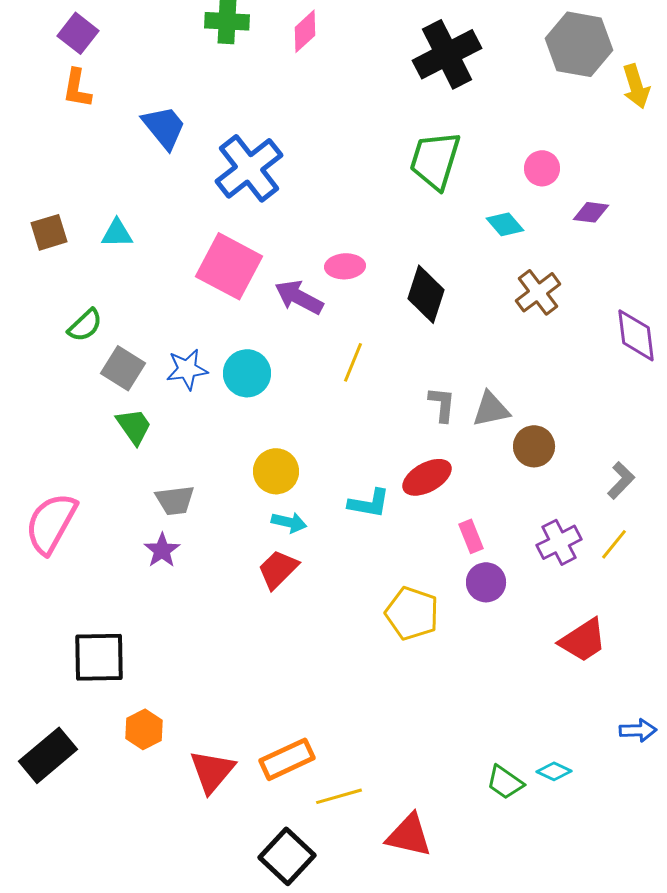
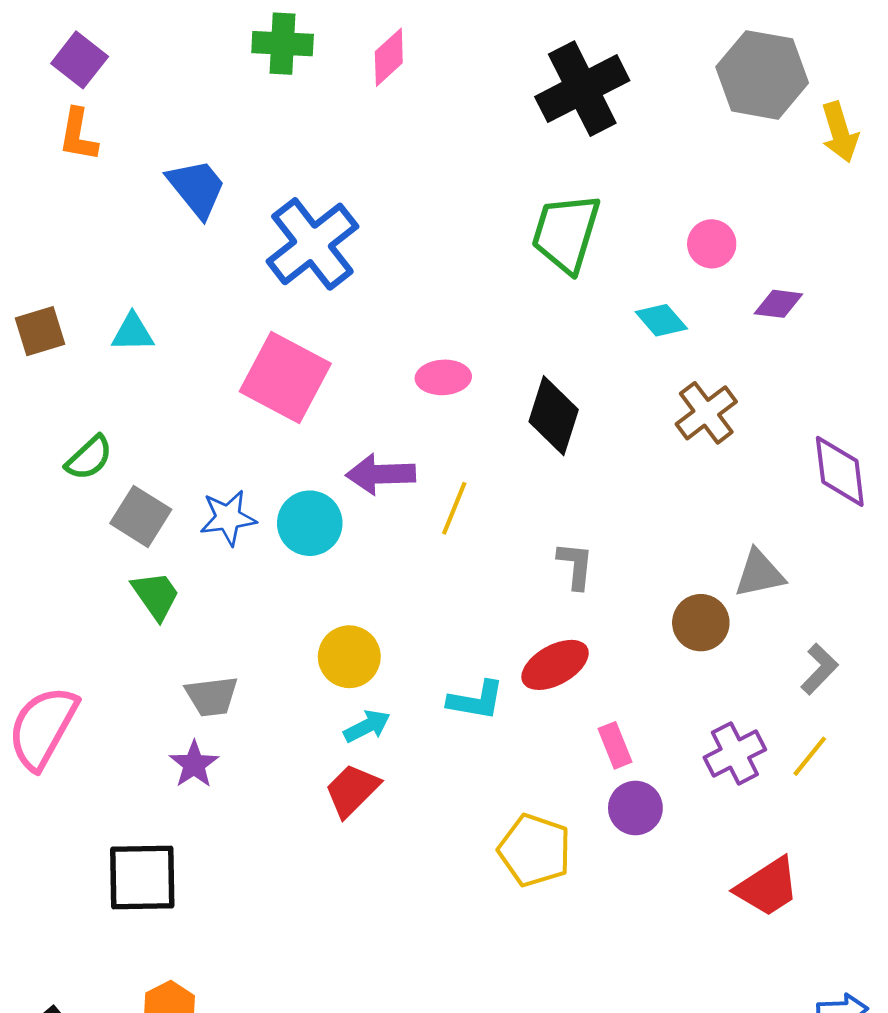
purple arrow: (299, 297) -> (381, 474), moved, turned -30
gray triangle: (491, 409) -> (759, 574), moved
cyan arrow: (289, 522) -> (367, 726), turned -40
black square: (99, 657) -> (142, 877), moved

